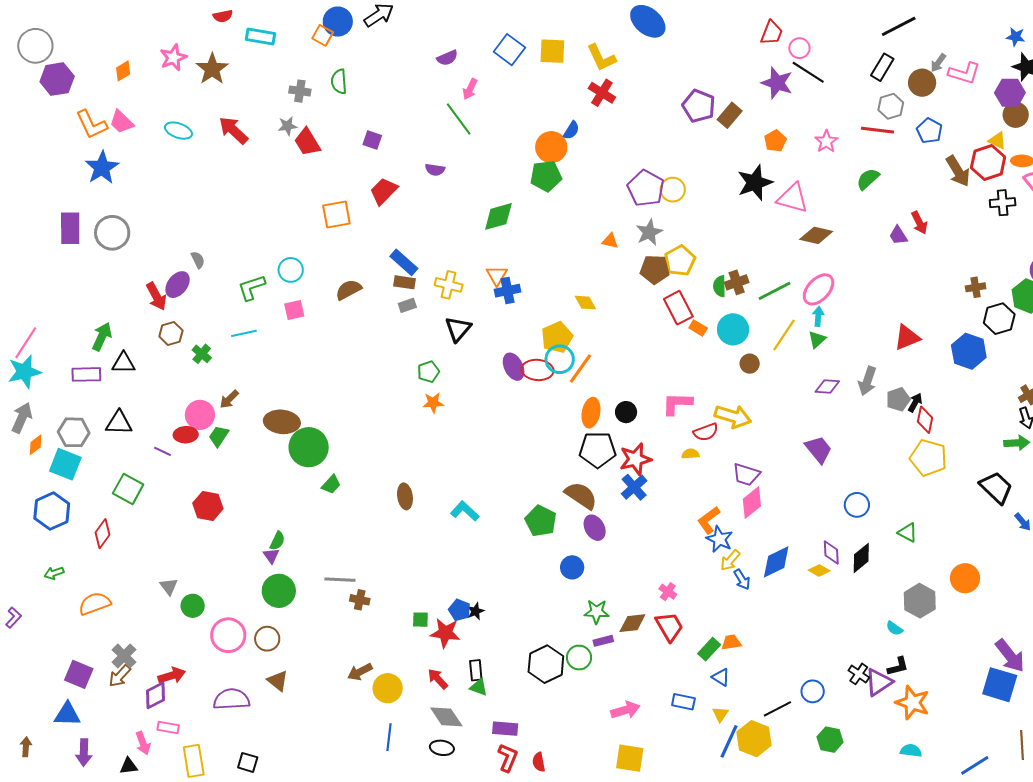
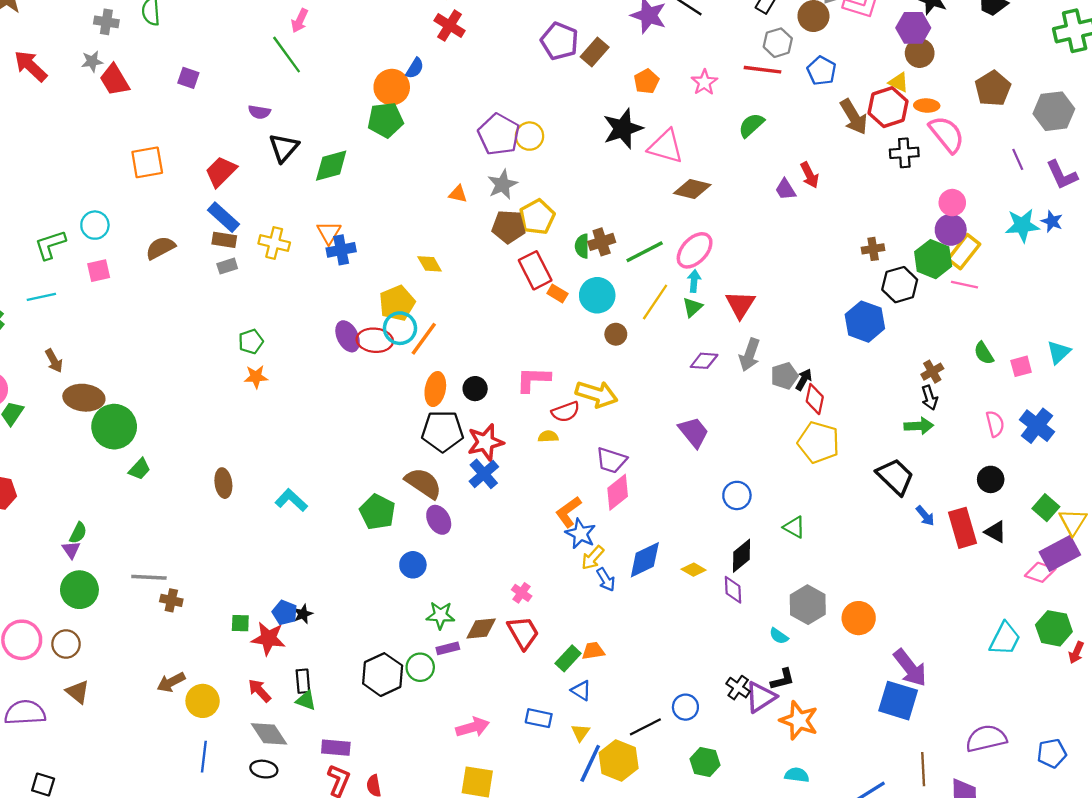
red trapezoid: (384, 191) -> (221, 172), moved
black triangle: (458, 329) -> (284, 148), moved
red triangle: (907, 337) -> (740, 305), moved, turned -36
brown arrow: (229, 399) -> (54, 361), moved, turned -75
purple diamond: (831, 553) -> (733, 590), moved
orange circle: (965, 578) -> (859, 618), moved

